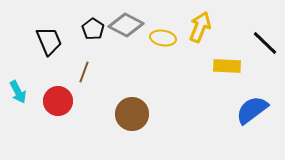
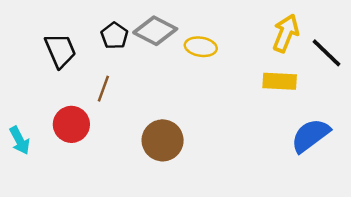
yellow arrow: (200, 27) -> (286, 33), moved
cyan arrow: (18, 92) -> (20, 140), moved

